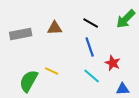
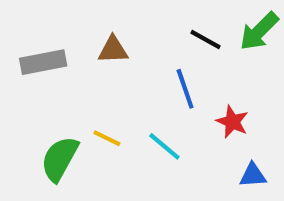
black line: (91, 23) -> (206, 40), moved
cyan line: (92, 76) -> (164, 146), moved

